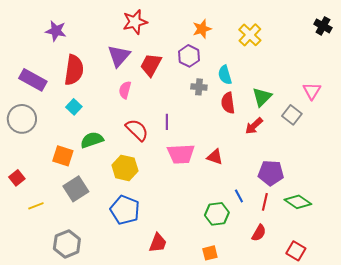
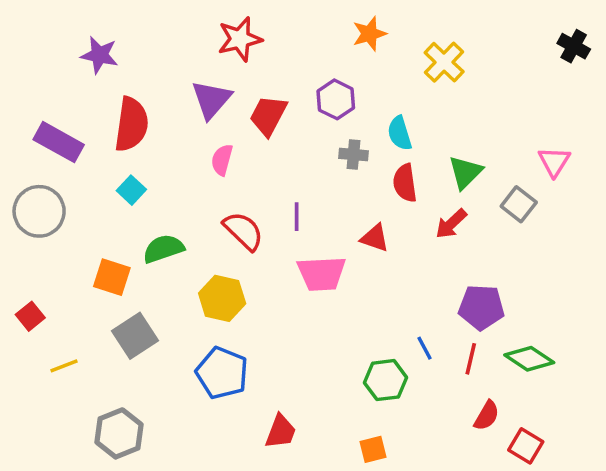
orange star: (202, 29) -> (369, 34), moved
red triangle: (215, 157) -> (375, 238), moved
red semicircle: (259, 233) -> (487, 416), moved

